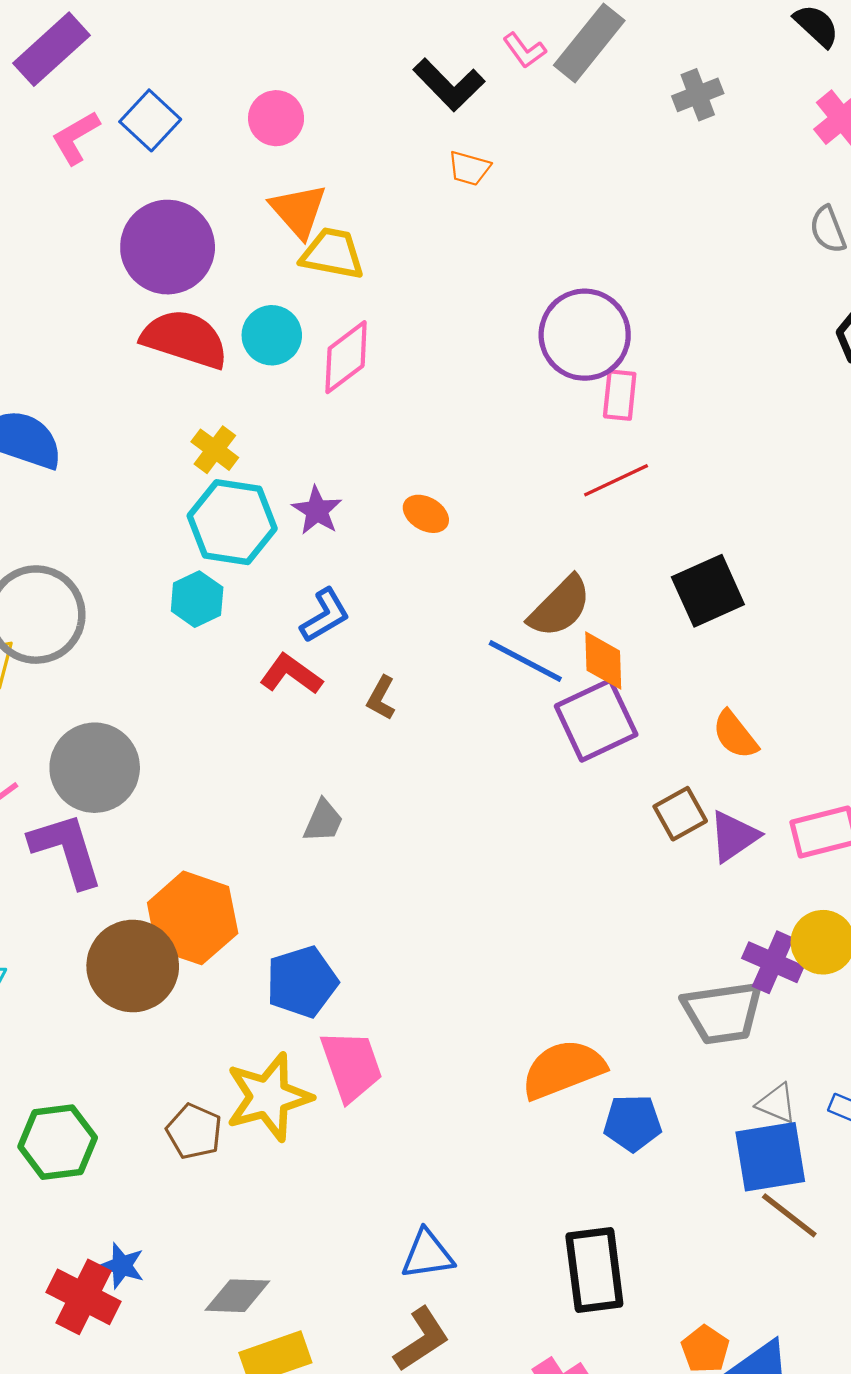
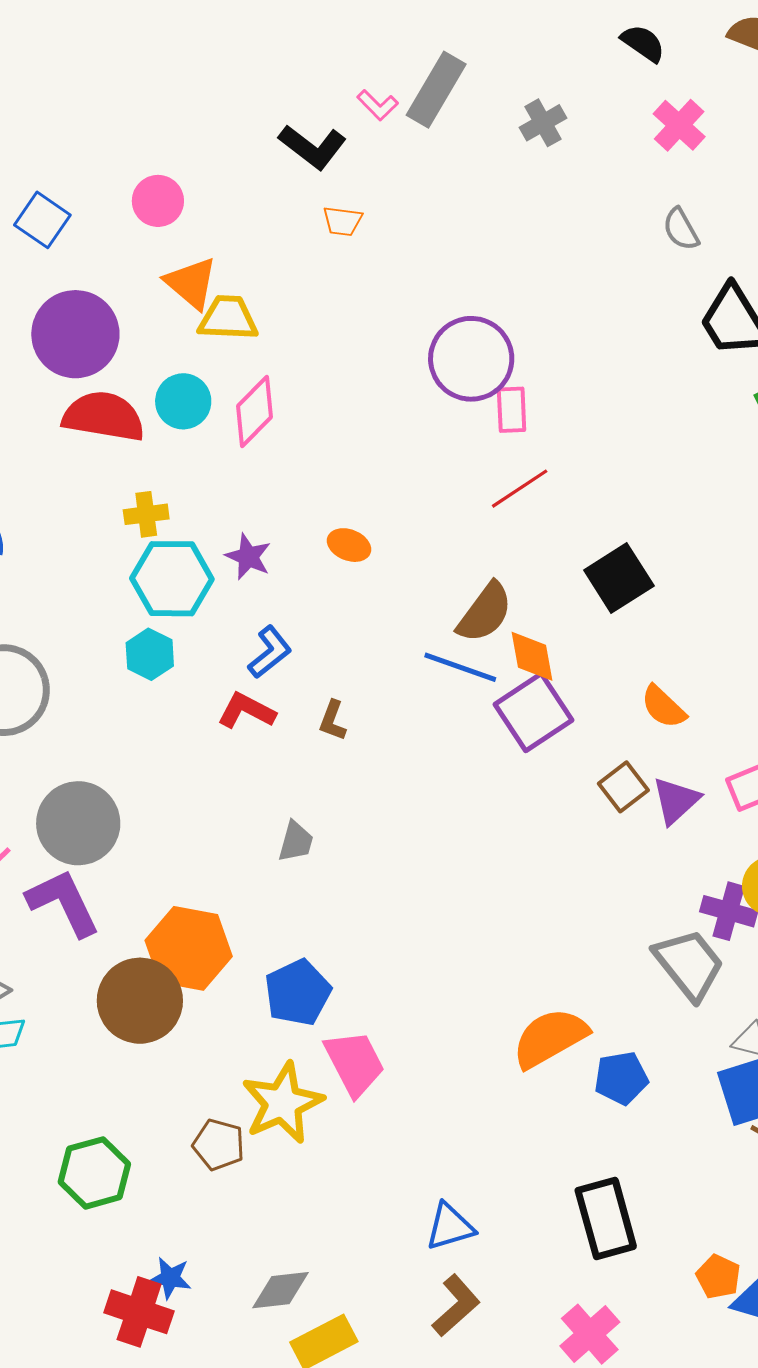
yellow cross: (215, 450) -> (146, 514), turned -36
gray trapezoid: (723, 1013) -> (689, 964), turned -112

